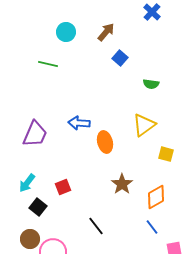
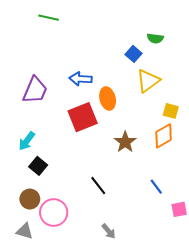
blue square: (120, 58) -> (133, 54), moved
red square: (63, 187) -> (83, 117), moved, size x1.8
orange diamond: (156, 197) -> (164, 136), moved

